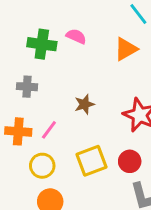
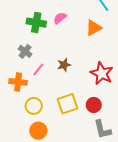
pink semicircle: (76, 36) -> (60, 18), turned -64
gray cross: (27, 87) -> (25, 51), turned 32
pink line: (49, 130) -> (38, 70), moved

